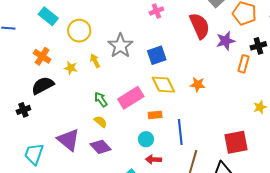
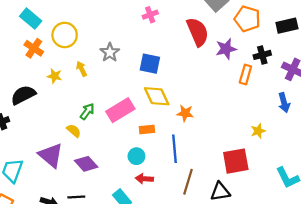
gray star: (120, 46) -> (110, 52), size x0.7
blue square: (157, 55) -> (150, 64), turned 30
orange cross: (42, 56) -> (34, 48), moved
orange star: (198, 85) -> (185, 113), moved
green arrow: (101, 99) -> (87, 111), turned 70
yellow star: (260, 107) -> (258, 131), moved
yellow semicircle: (100, 122) -> (74, 131), moved

